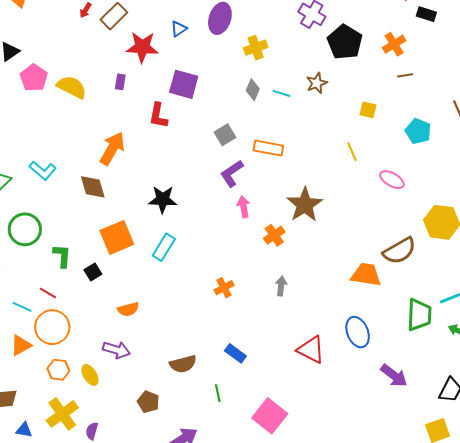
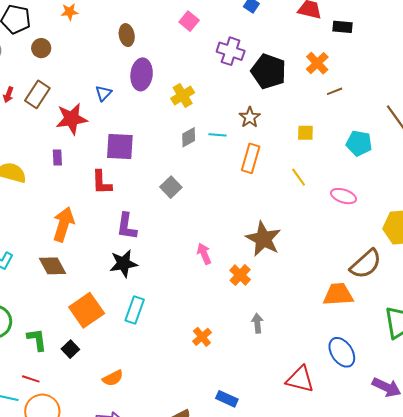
gray diamond: (253, 90) -> (189, 137), turned 50
orange rectangle: (268, 148) -> (251, 158), moved, turned -72
purple L-shape: (232, 173) -> (127, 226), moved, turned -36

